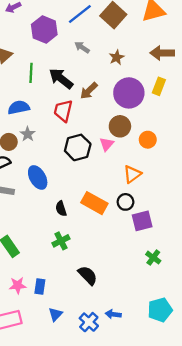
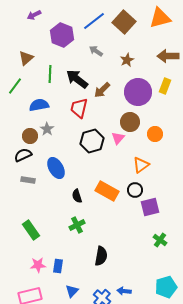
black semicircle: (88, 275) -> (101, 256), turned 54

